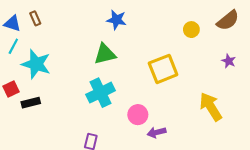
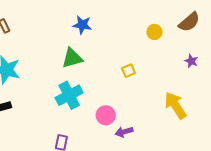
yellow square: (163, 69) -> (128, 71), size x0.5

